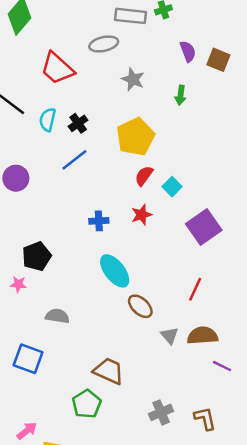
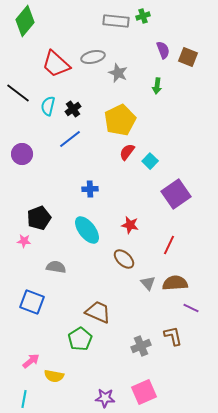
gray ellipse: (104, 44) -> (93, 57), moved
red star: (142, 215) -> (130, 225), moved, turned 30
cyan ellipse: (115, 271) -> (87, 230), moved
brown L-shape: (205, 419) -> (173, 336), moved

